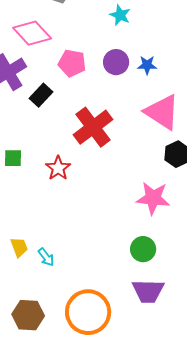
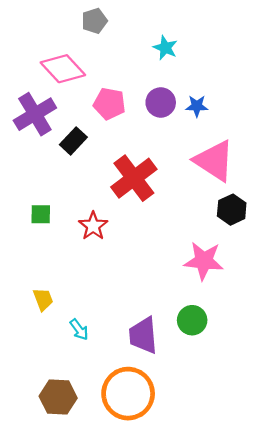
yellow trapezoid: (19, 247) -> (43, 299), moved
purple trapezoid: (148, 291) -> (143, 335), moved, turned 84

